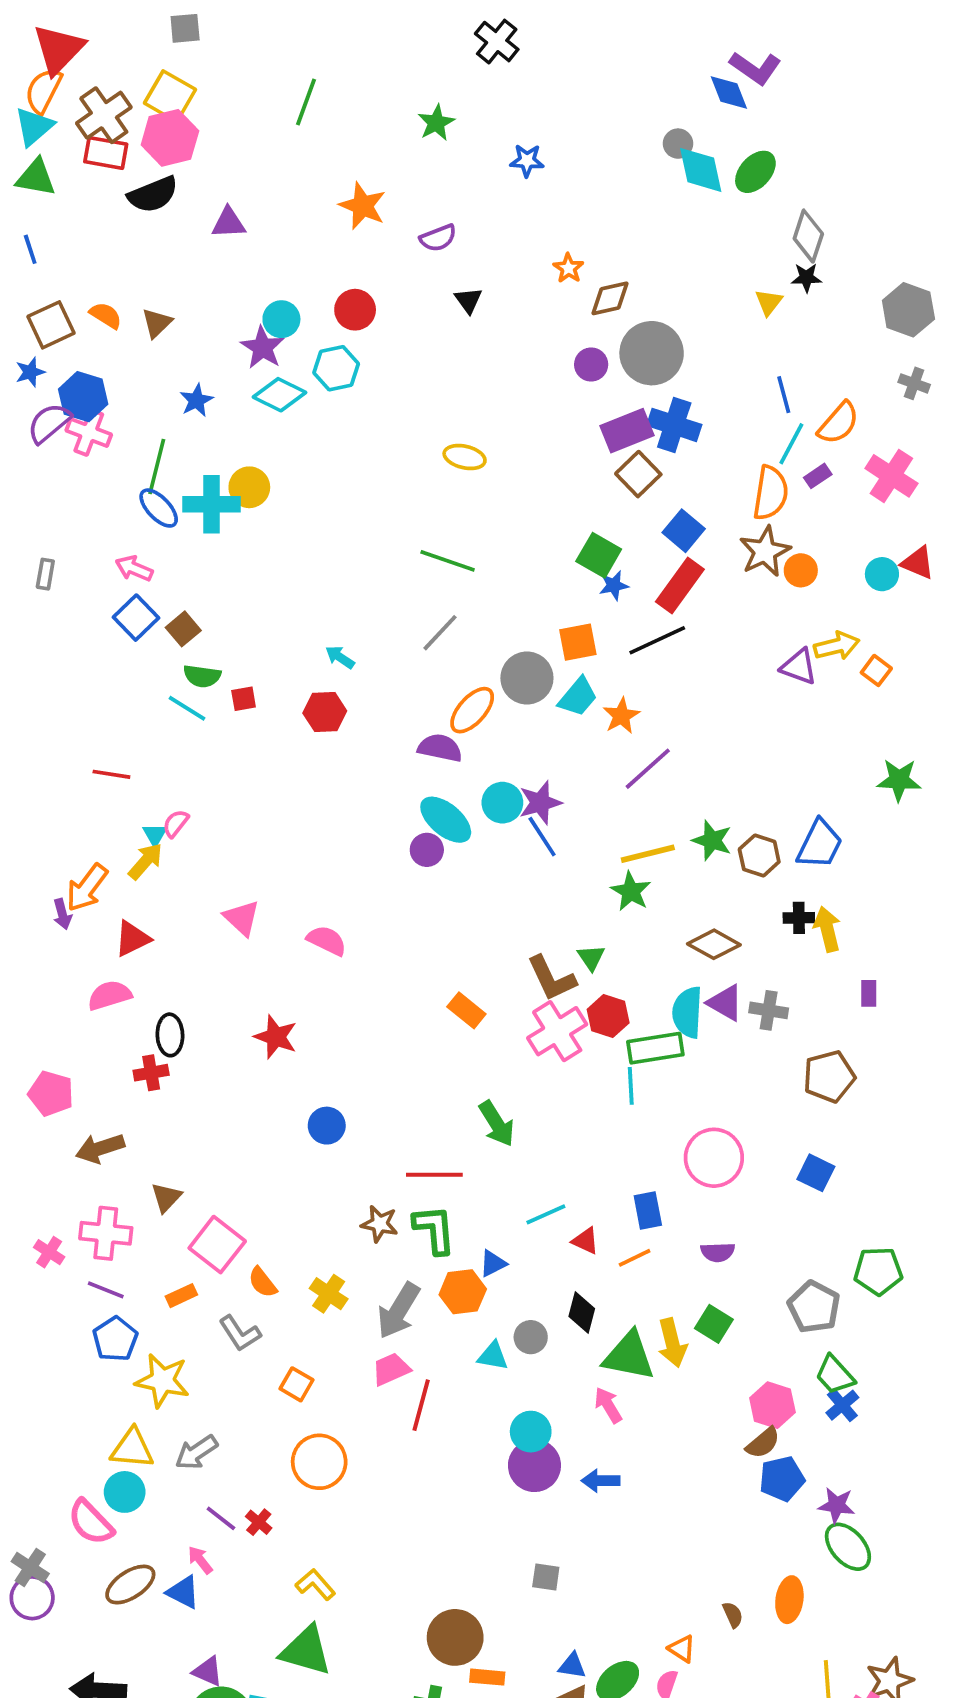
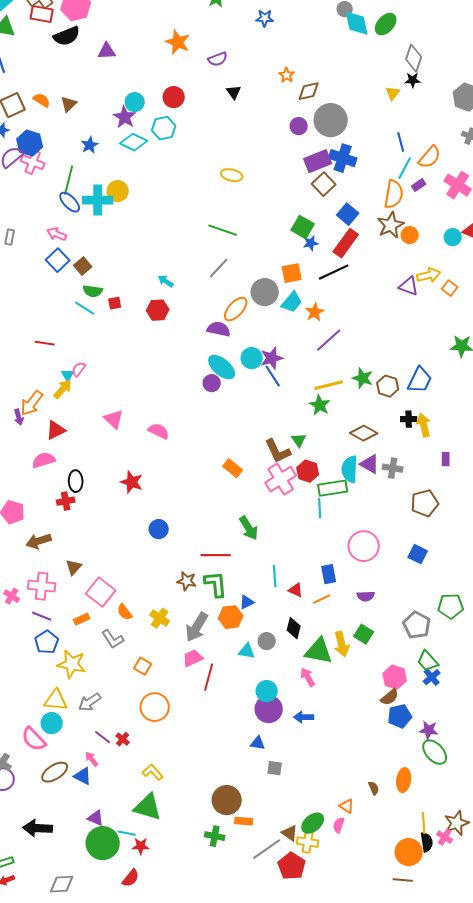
cyan line: (546, 1214) -> (275, 576), turned -70
blue triangle: (572, 1666) -> (258, 743), moved

